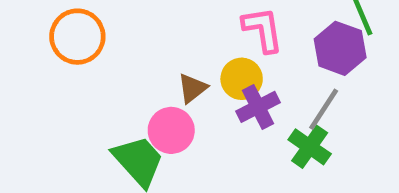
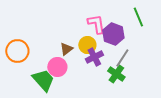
orange circle: (77, 37) -> (17, 51), moved
purple hexagon: (340, 48) -> (113, 34), moved

